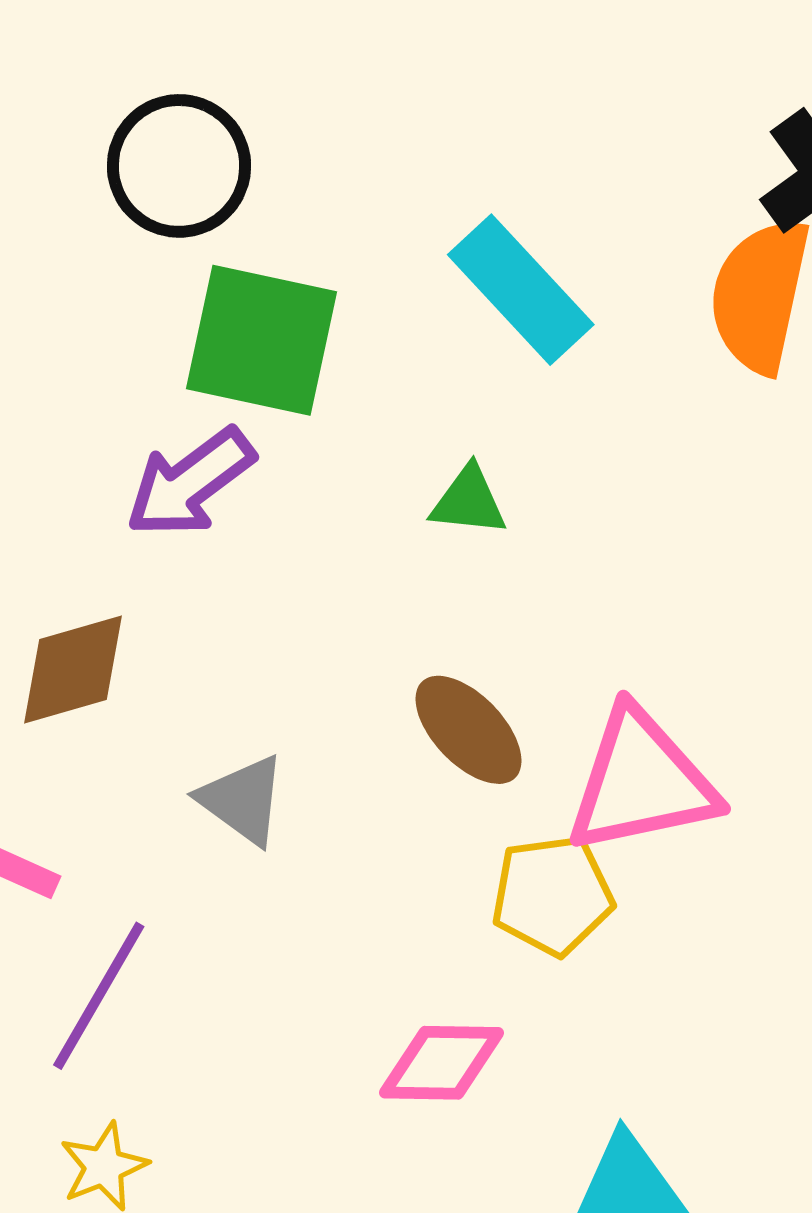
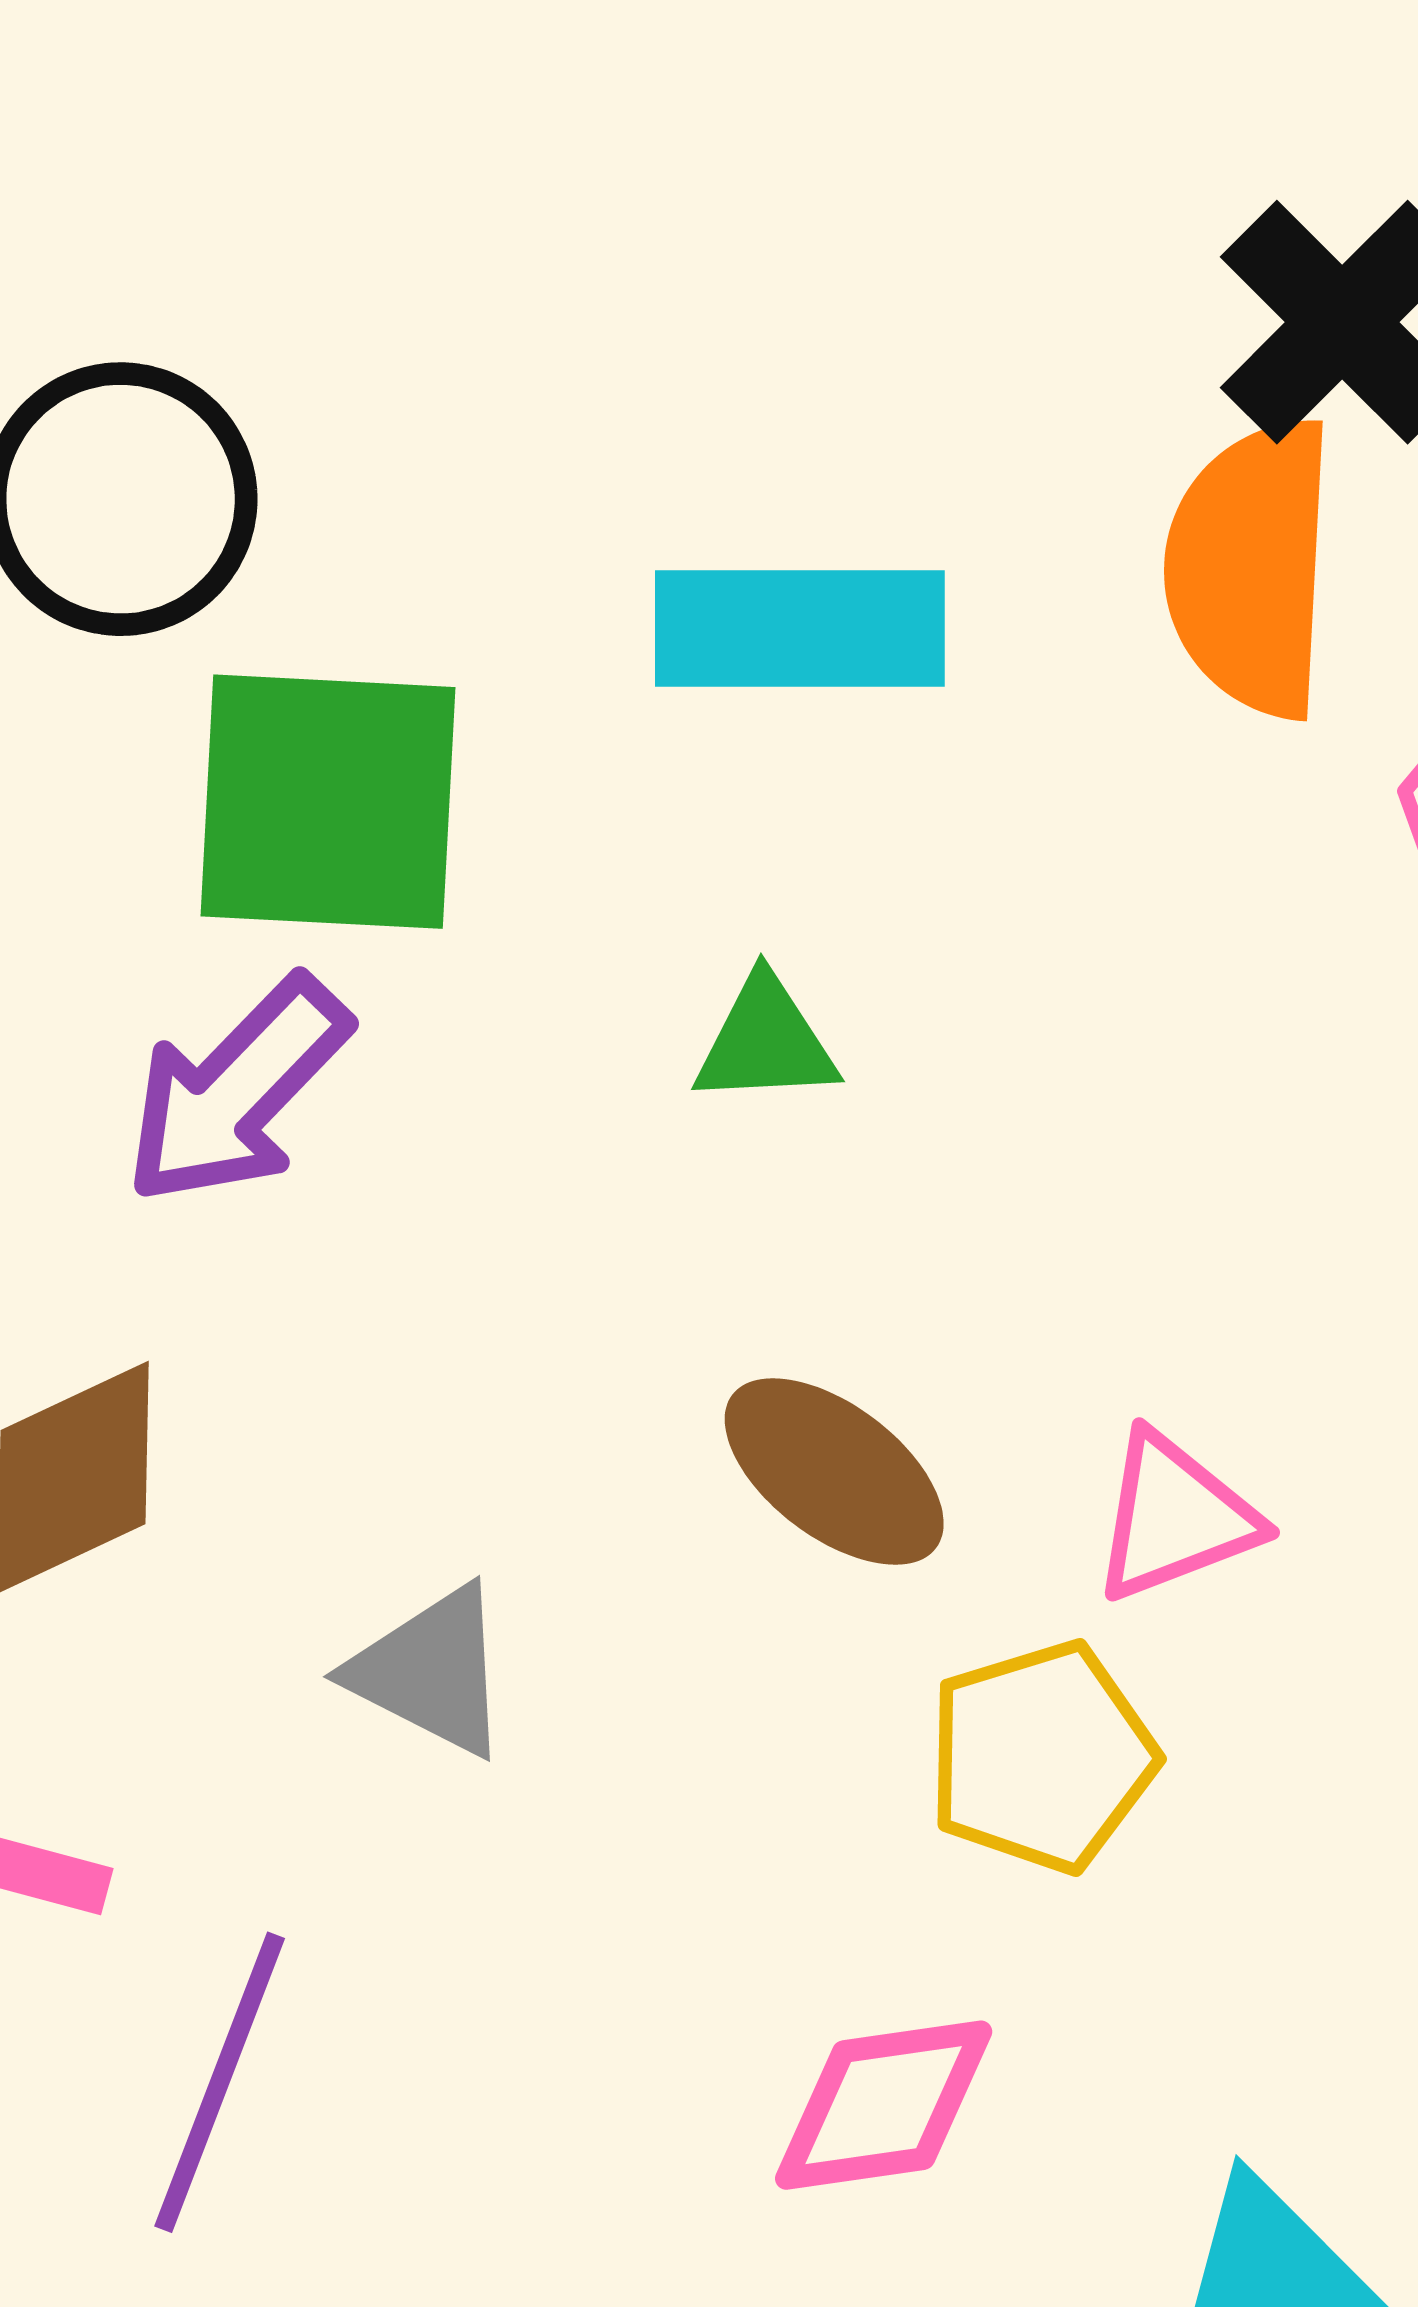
cyan rectangle: (521, 290) -> (800, 629), turned -38
pink triangle: (641, 782) -> (1175, 1517), size x0.6

